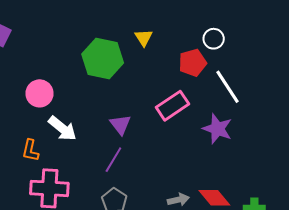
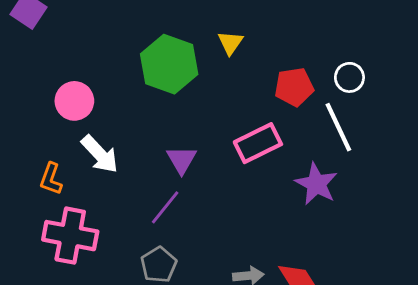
white circle: (214, 39) -> (349, 77), moved

